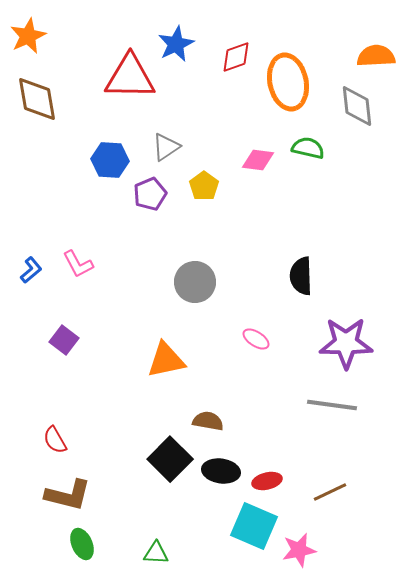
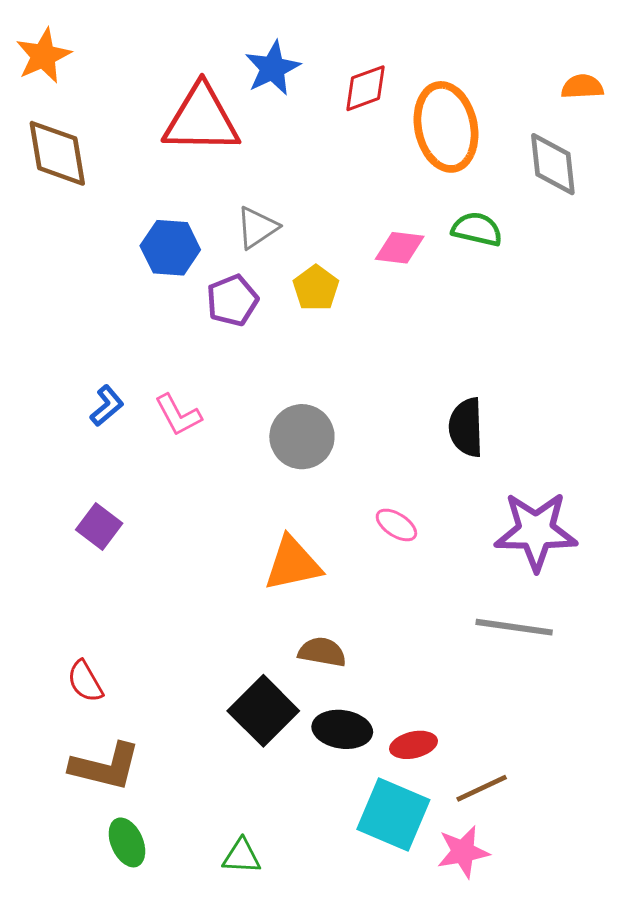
orange semicircle: (376, 56) -> (582, 87), size x0.7
pink L-shape: (78, 264) -> (178, 415), moved
blue L-shape: (31, 270) -> (107, 406), moved
orange triangle: (166, 360) -> (293, 564), moved
brown line: (330, 492) -> (482, 788), moved

